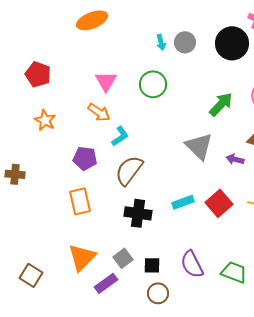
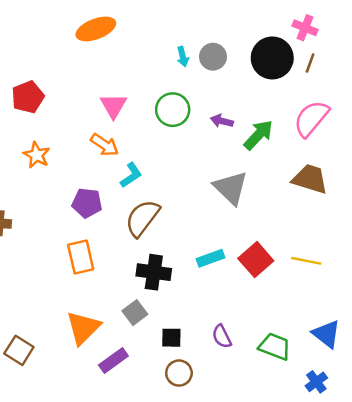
red pentagon: (38, 74) -> (28, 97), turned 30
purple arrow: (235, 159) -> (222, 121), moved
gray square: (123, 258) -> (135, 313), moved
purple semicircle: (192, 264) -> (222, 336), size x0.7

